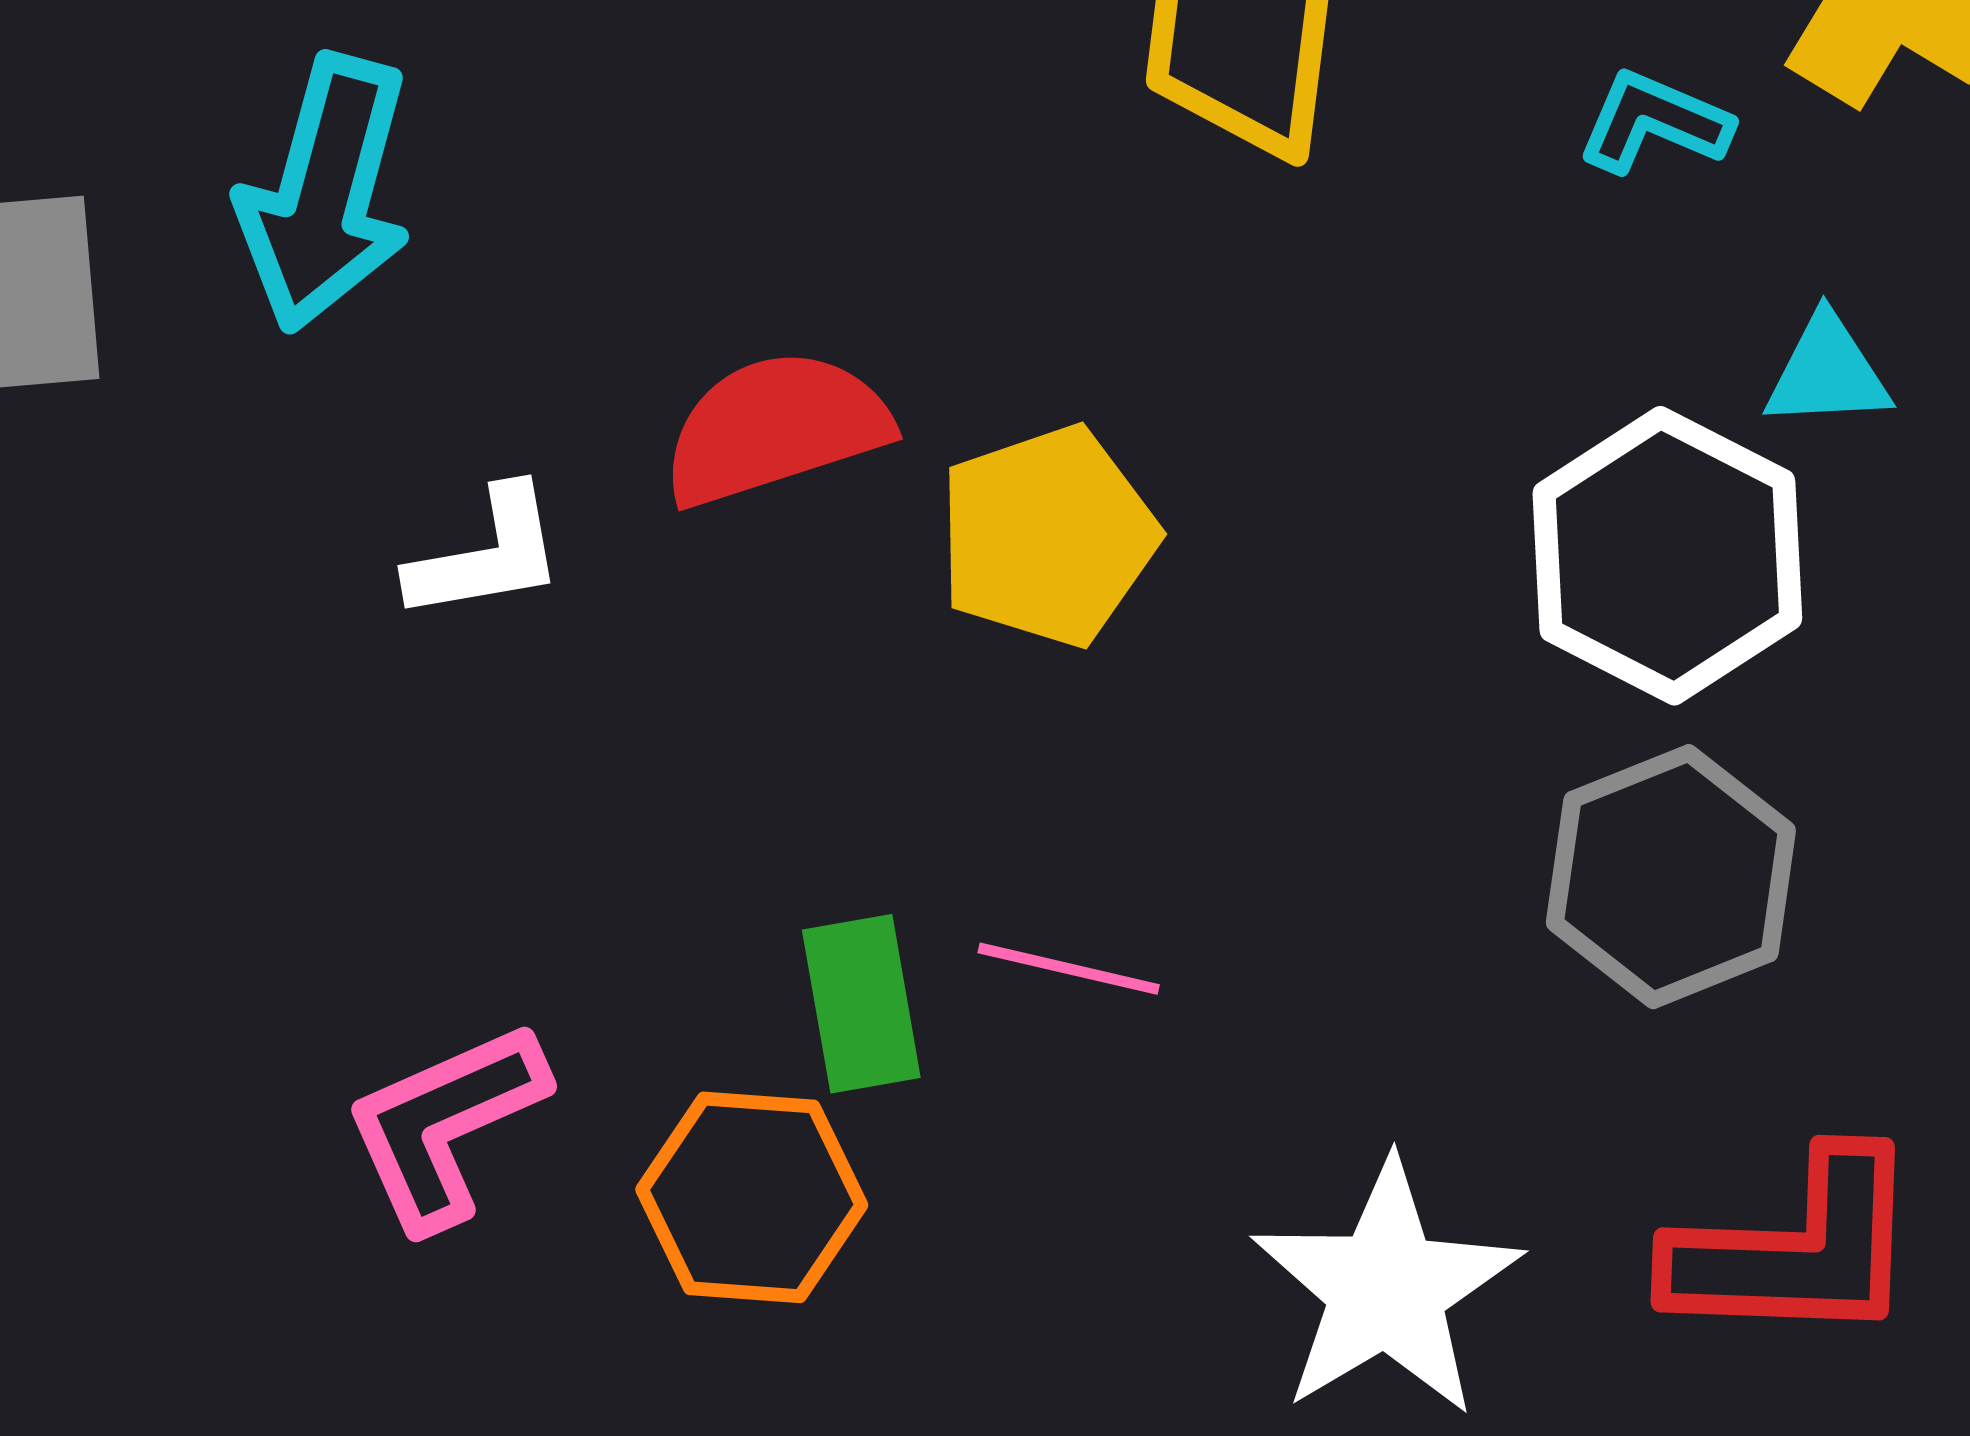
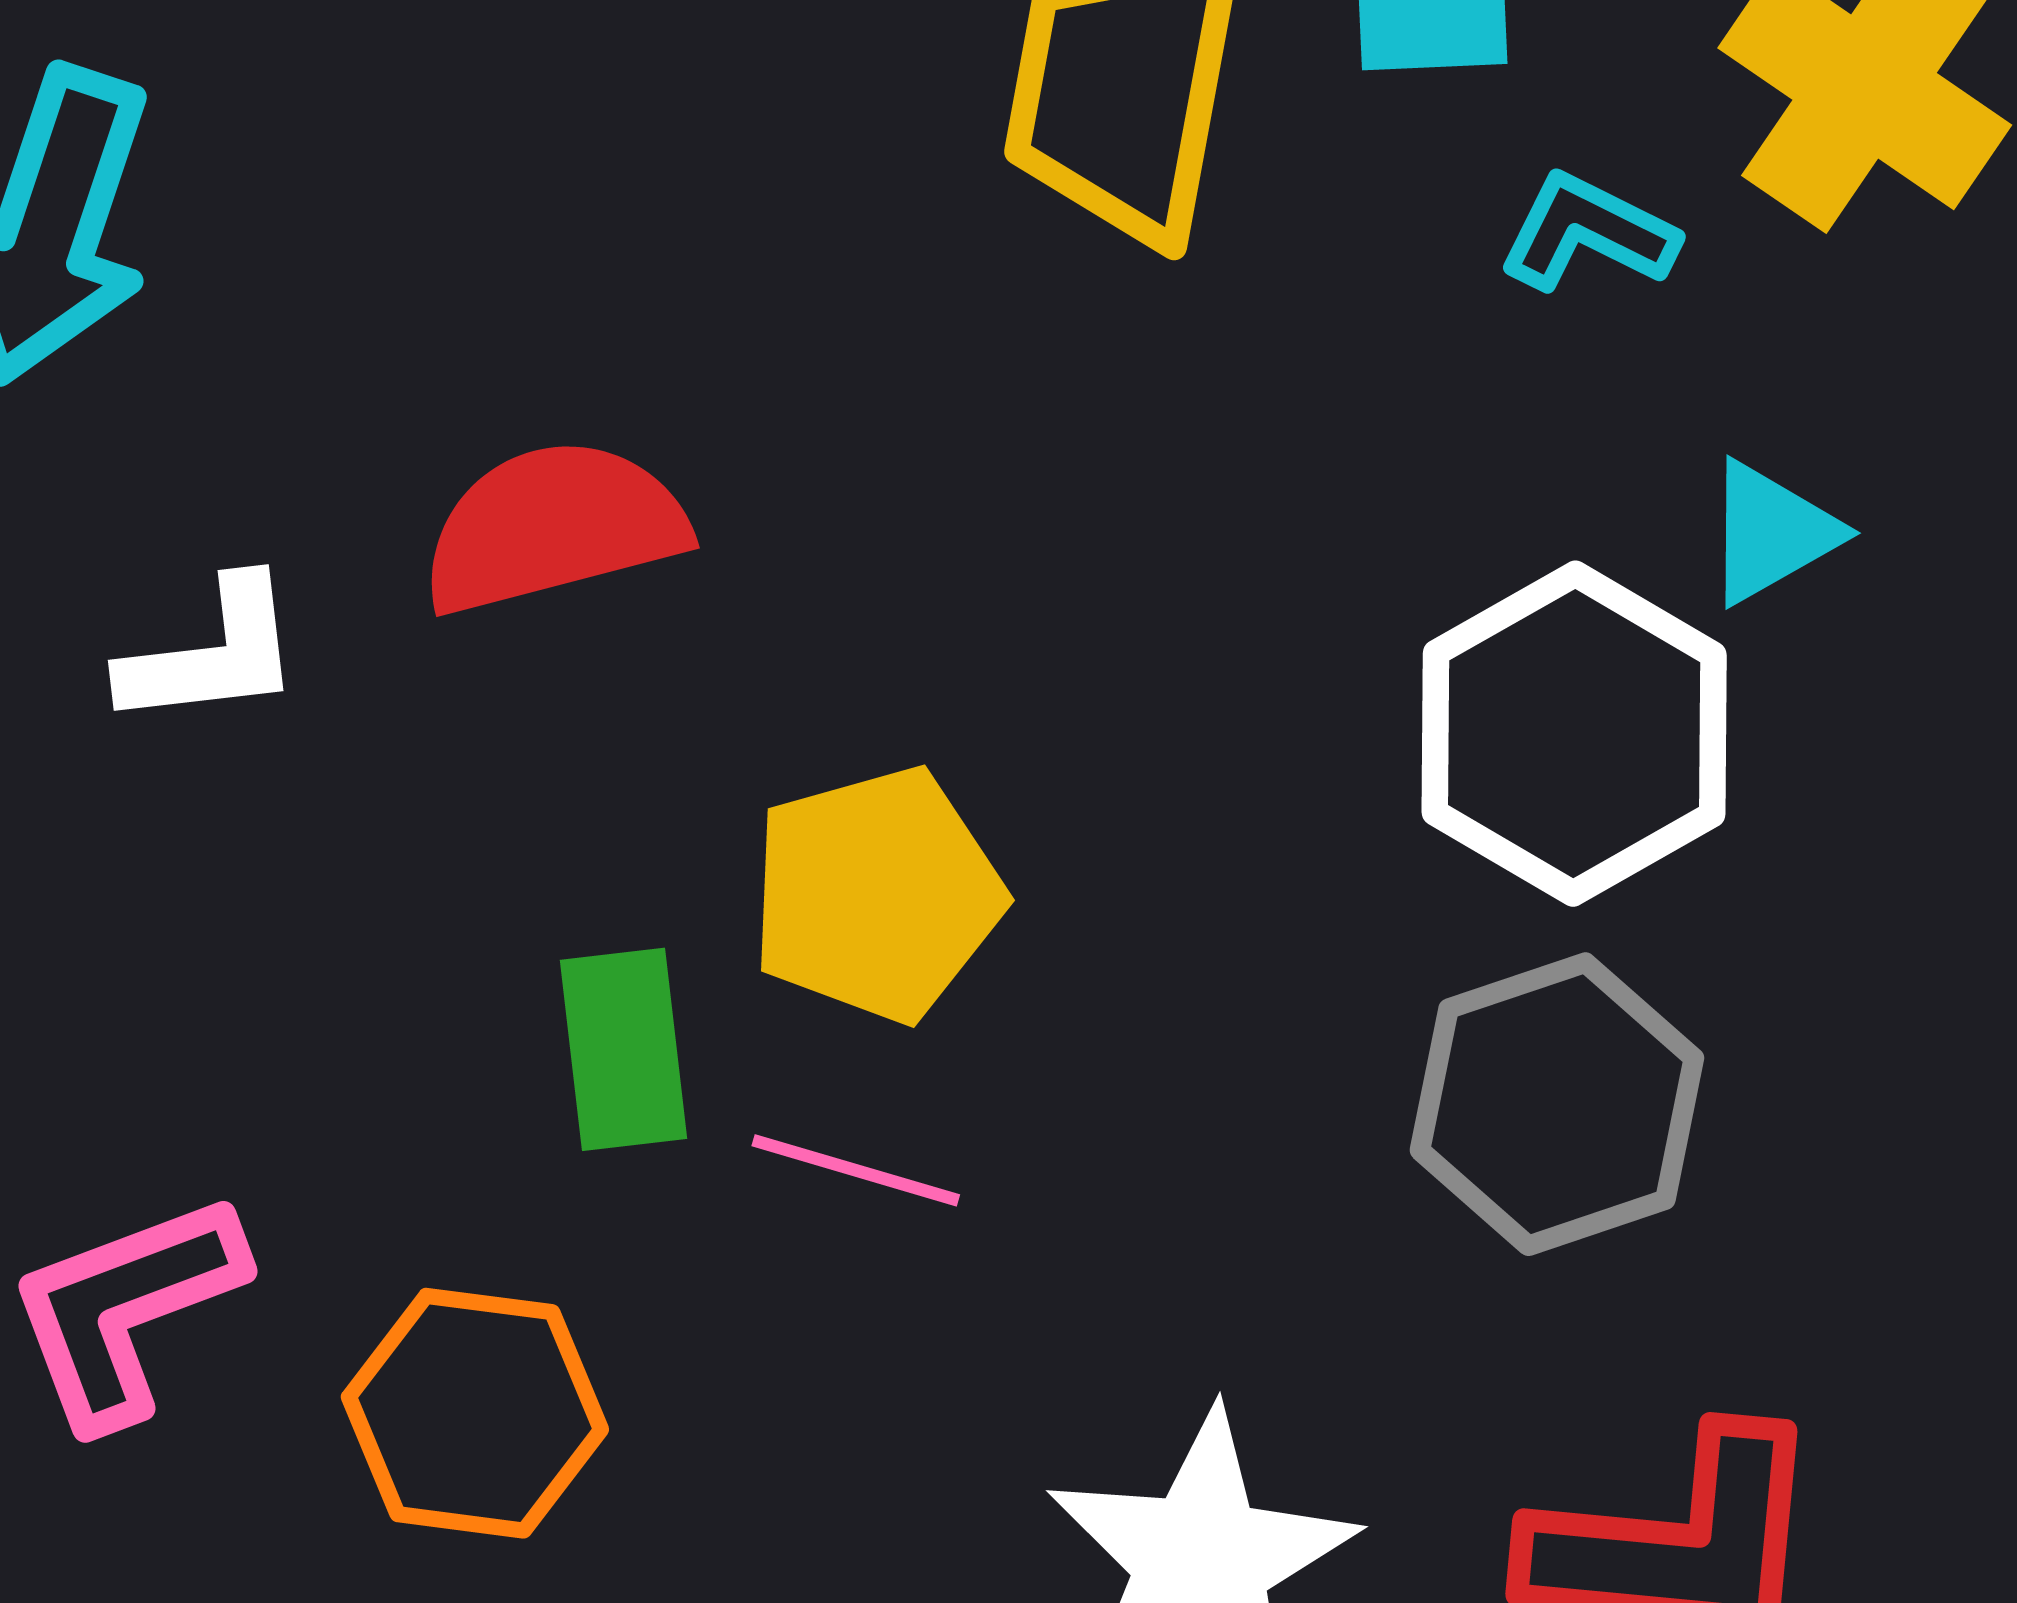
cyan triangle: (1827, 372) -> (1771, 532), turned -30
yellow pentagon: (1047, 536) -> (877, 894), moved
green rectangle: (861, 1004) -> (623, 1049), moved

